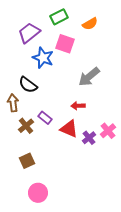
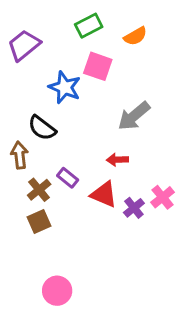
purple trapezoid: (29, 33) -> (24, 45), moved
brown square: (27, 161) -> (39, 221), moved

